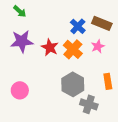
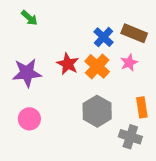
purple star: (22, 41) -> (27, 73), moved
gray cross: (89, 104) -> (130, 137), moved

